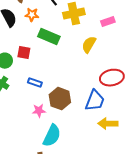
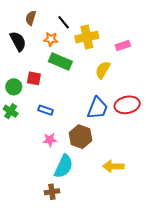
orange star: (32, 15) -> (51, 39), moved
brown hexagon: (60, 99) -> (80, 137), moved
blue trapezoid: (95, 101) -> (97, 108), moved
yellow arrow: (108, 124) -> (113, 166), moved

